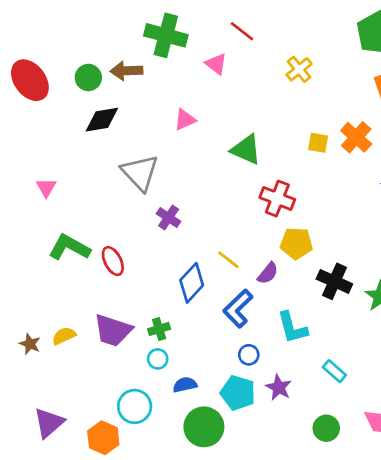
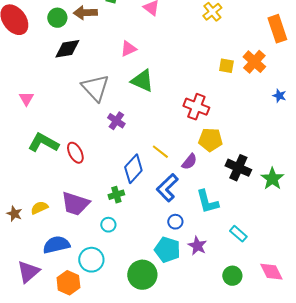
green triangle: (246, 150) -> (142, 81), moved
green cross: (159, 329) -> (116, 195), moved
blue semicircle: (185, 385) -> (56, 245), moved, size x1.5

